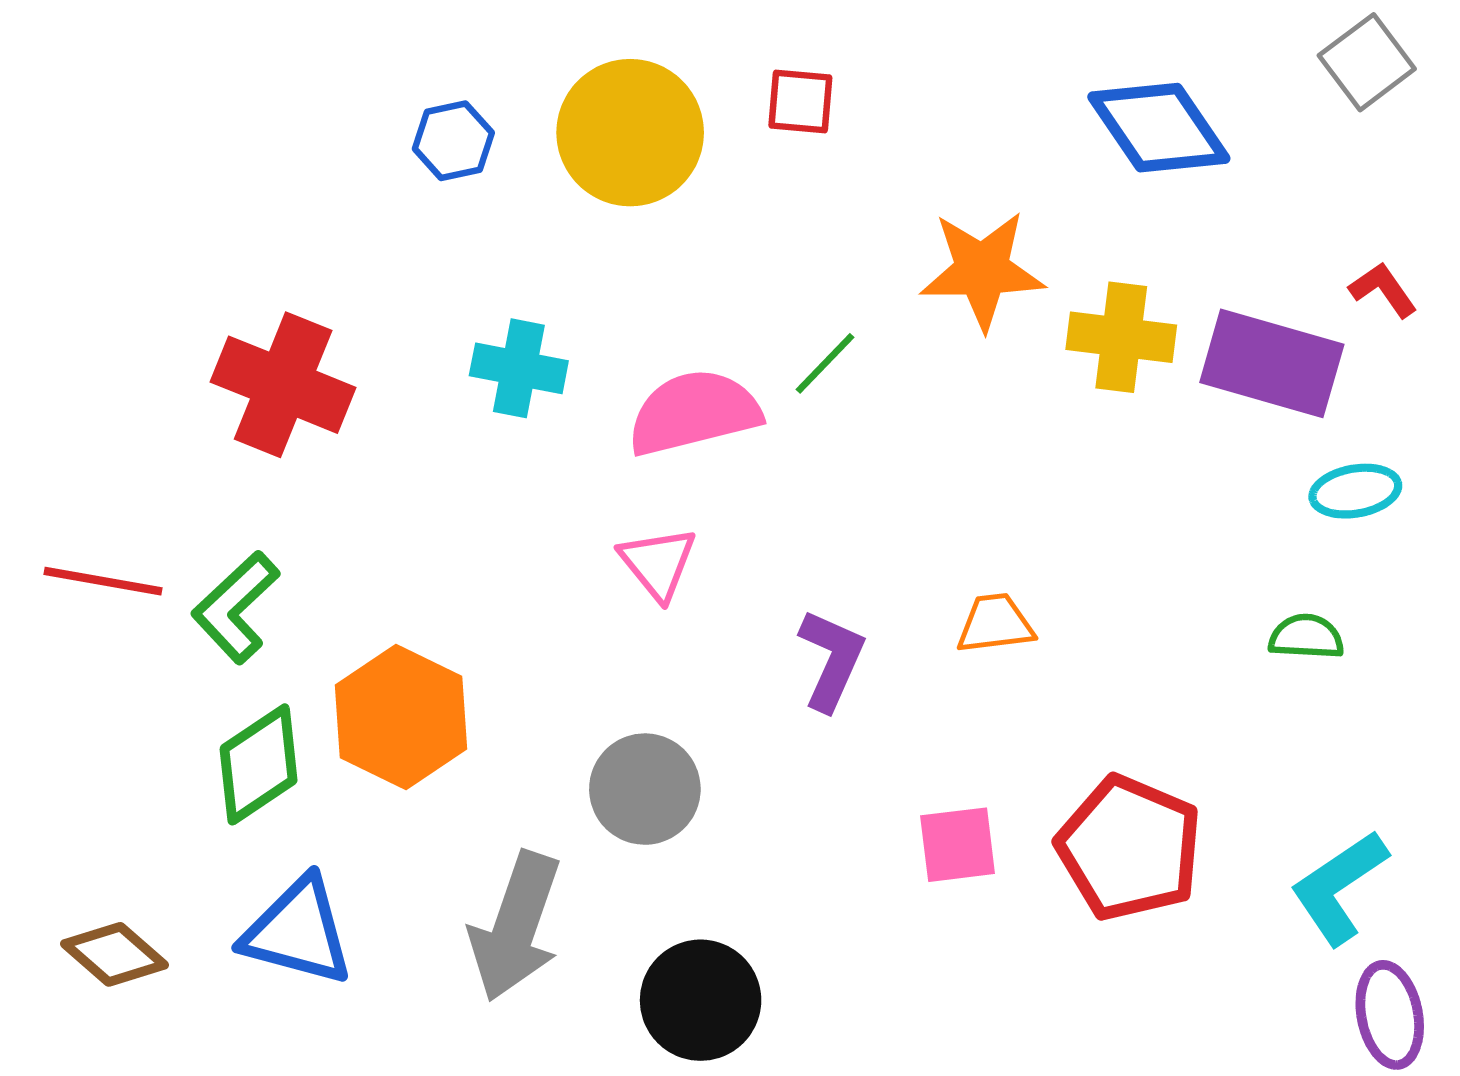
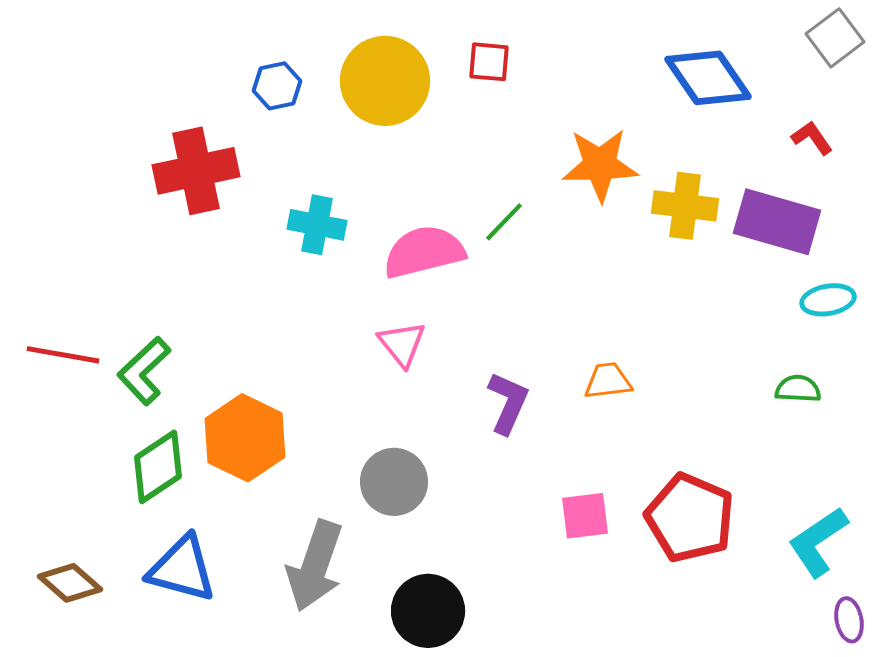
red L-shape: (1383, 290) -> (812, 138), moved
red cross: (283, 385) -> (196, 171), moved, turned -34
purple ellipse: (1390, 1015) -> (849, 620), size x0.7

